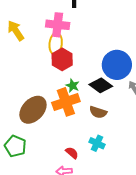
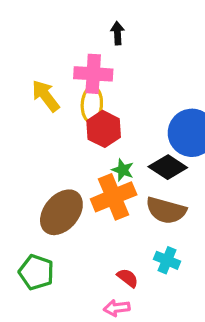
yellow arrow: (16, 31) -> (46, 96), moved
brown semicircle: (98, 112) -> (166, 210), size x1.4

